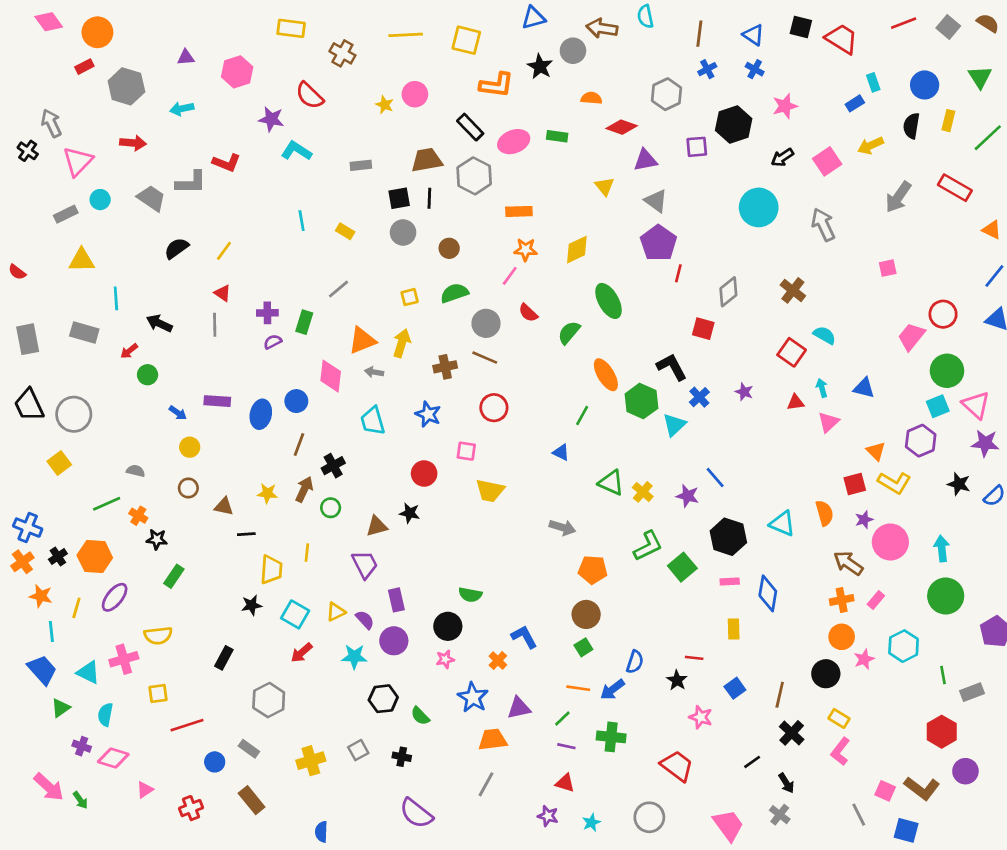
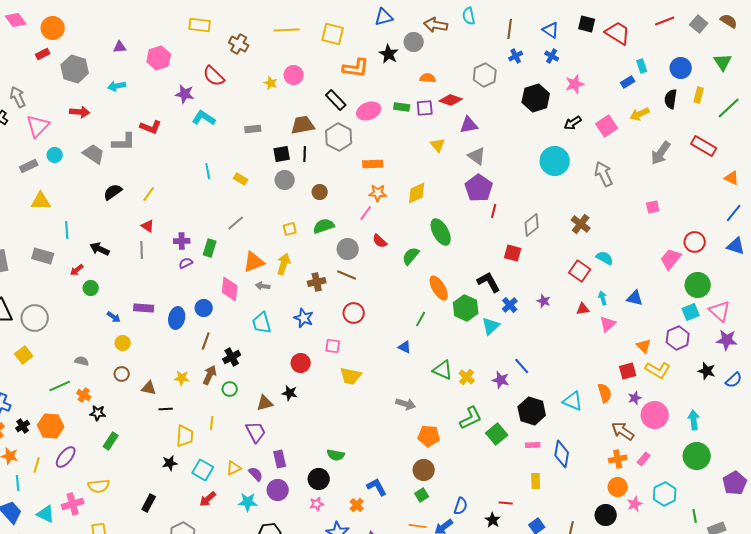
purple square: (697, 147) -> (425, 108), moved

